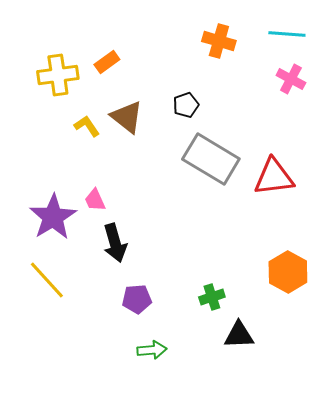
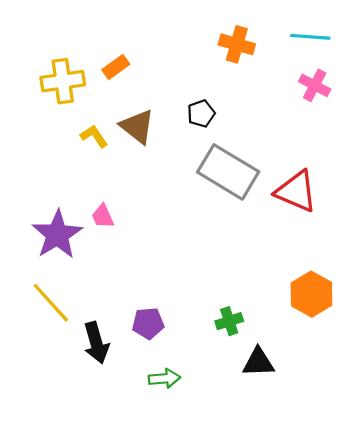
red triangle: (274, 177) -> (296, 191), turned 30
black arrow: (115, 243) -> (96, 343), moved

